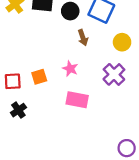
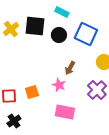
brown arrow: (83, 38) -> (70, 68), moved, turned 48

